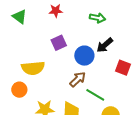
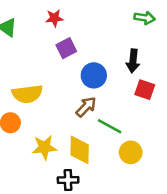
green arrow: (98, 18) -> (145, 18), moved
purple square: (59, 43) -> (66, 48), moved
black arrow: (105, 45) -> (133, 61), moved, turned -42

